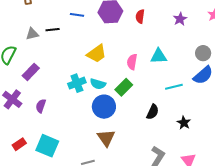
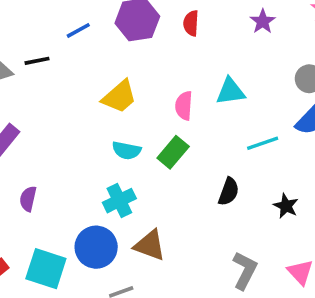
blue line: (77, 15) -> (78, 30), turned -32
cyan cross: (77, 83) -> (119, 201), moved
blue circle: (104, 107) -> (96, 247), moved
brown triangle: (106, 138) -> (150, 245), turned -30

